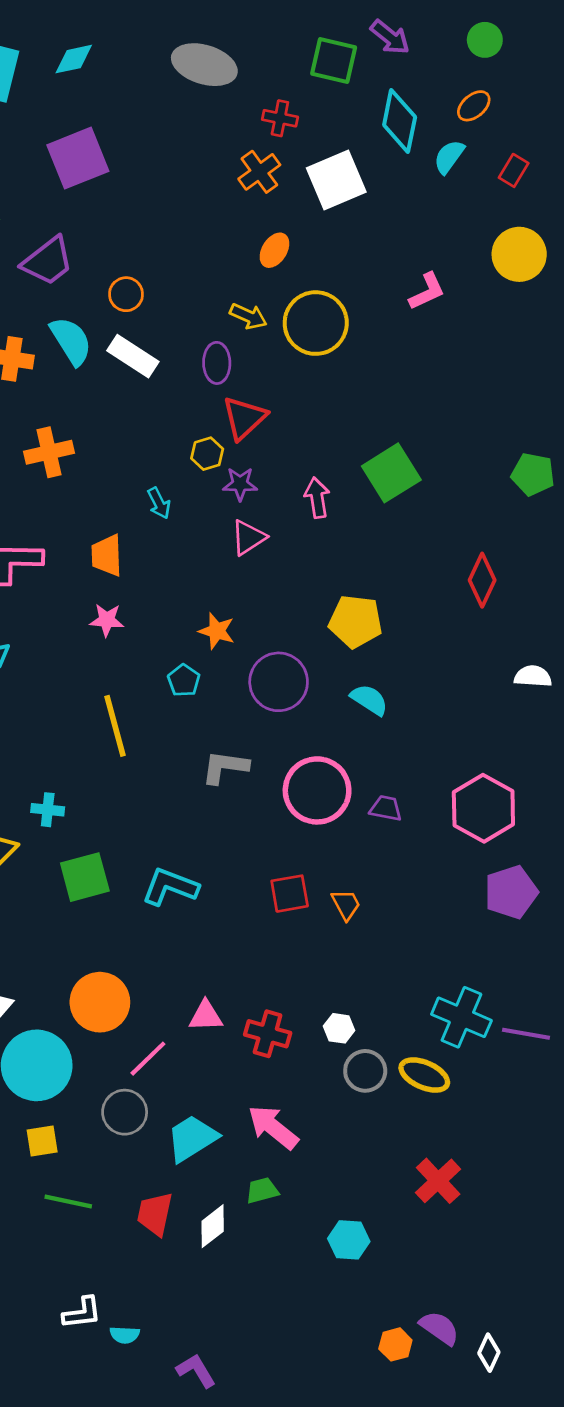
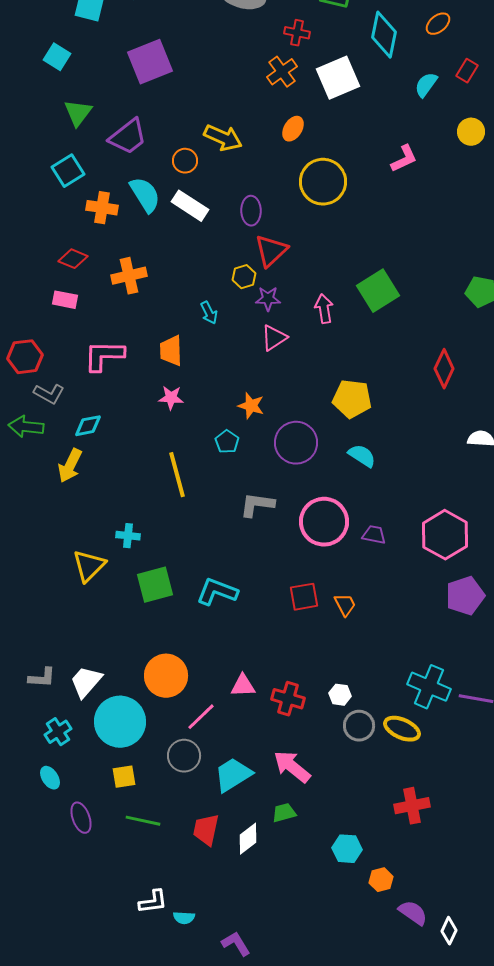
cyan semicircle: (449, 157) -> (426, 85), moved
yellow circle: (519, 254) -> (471, 132), size x0.7
yellow arrow: (248, 316) -> (223, 138), moved, size x1.4
red cross: (438, 1181) -> (412, 806), turned 32
orange hexagon: (395, 1344) -> (381, 880), moved

